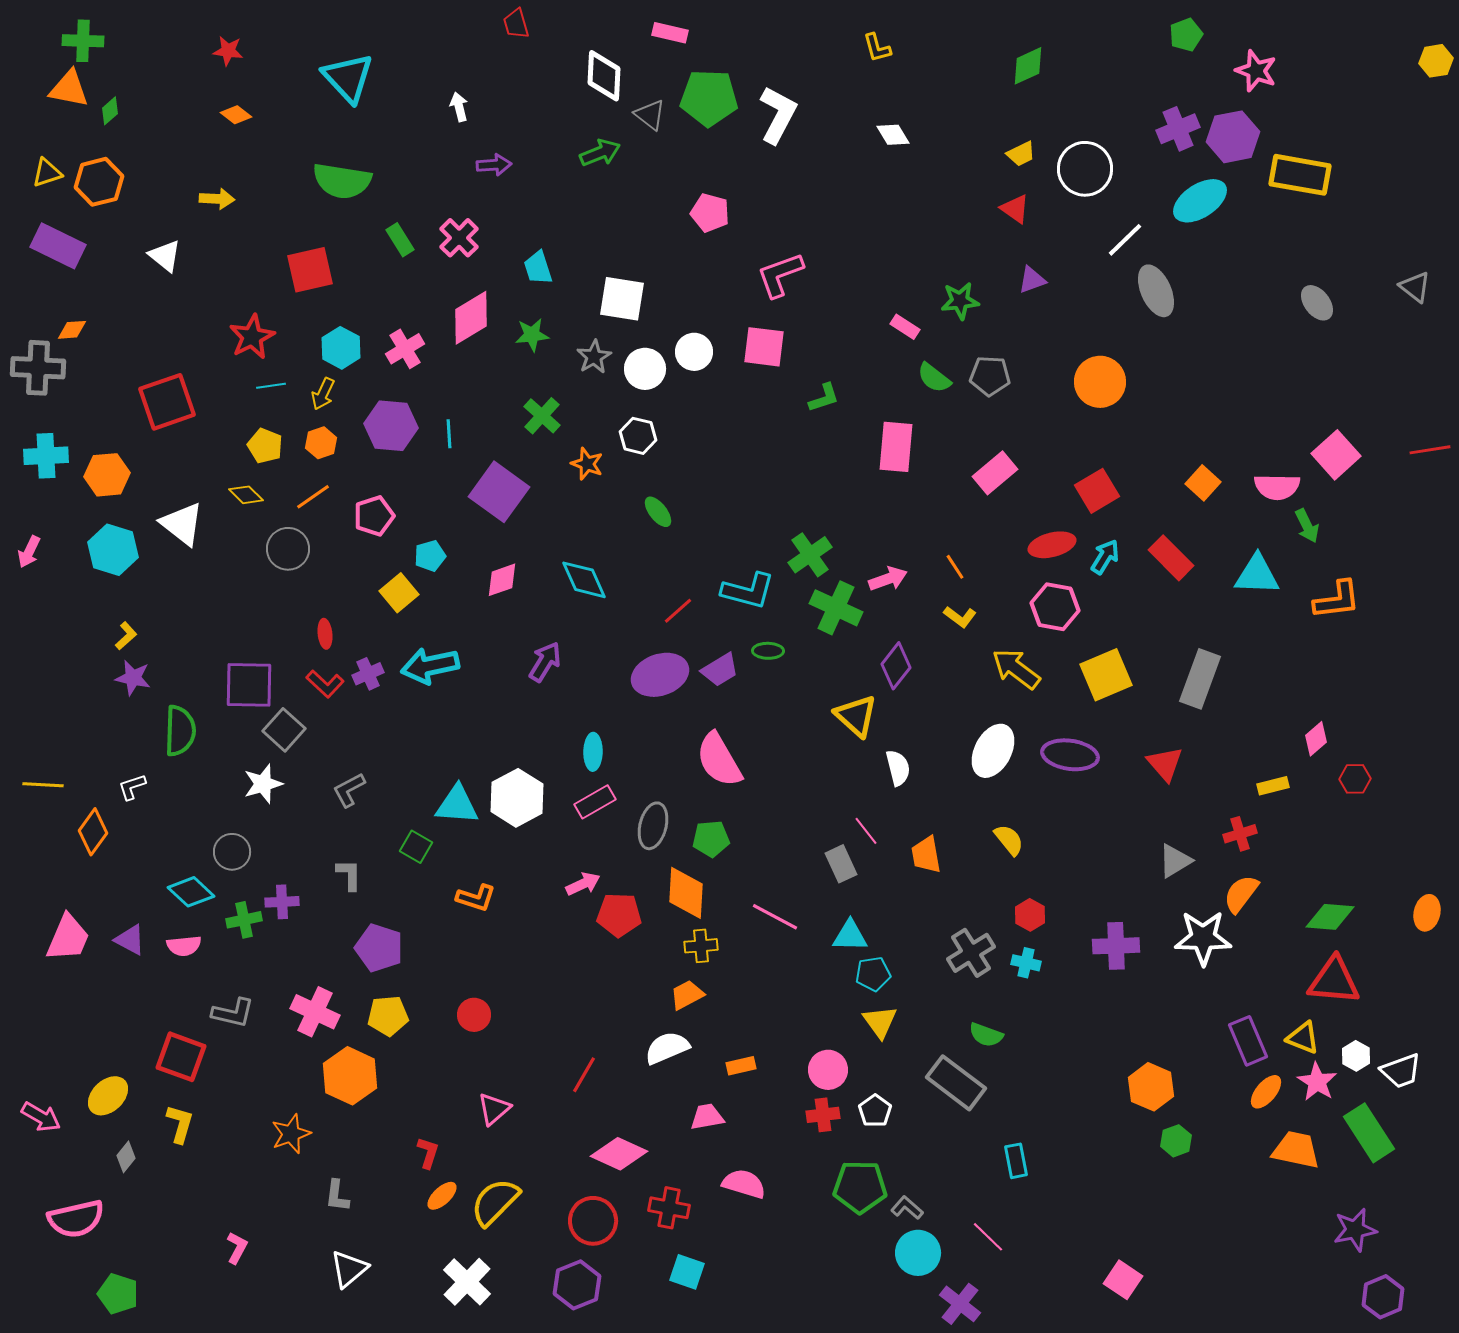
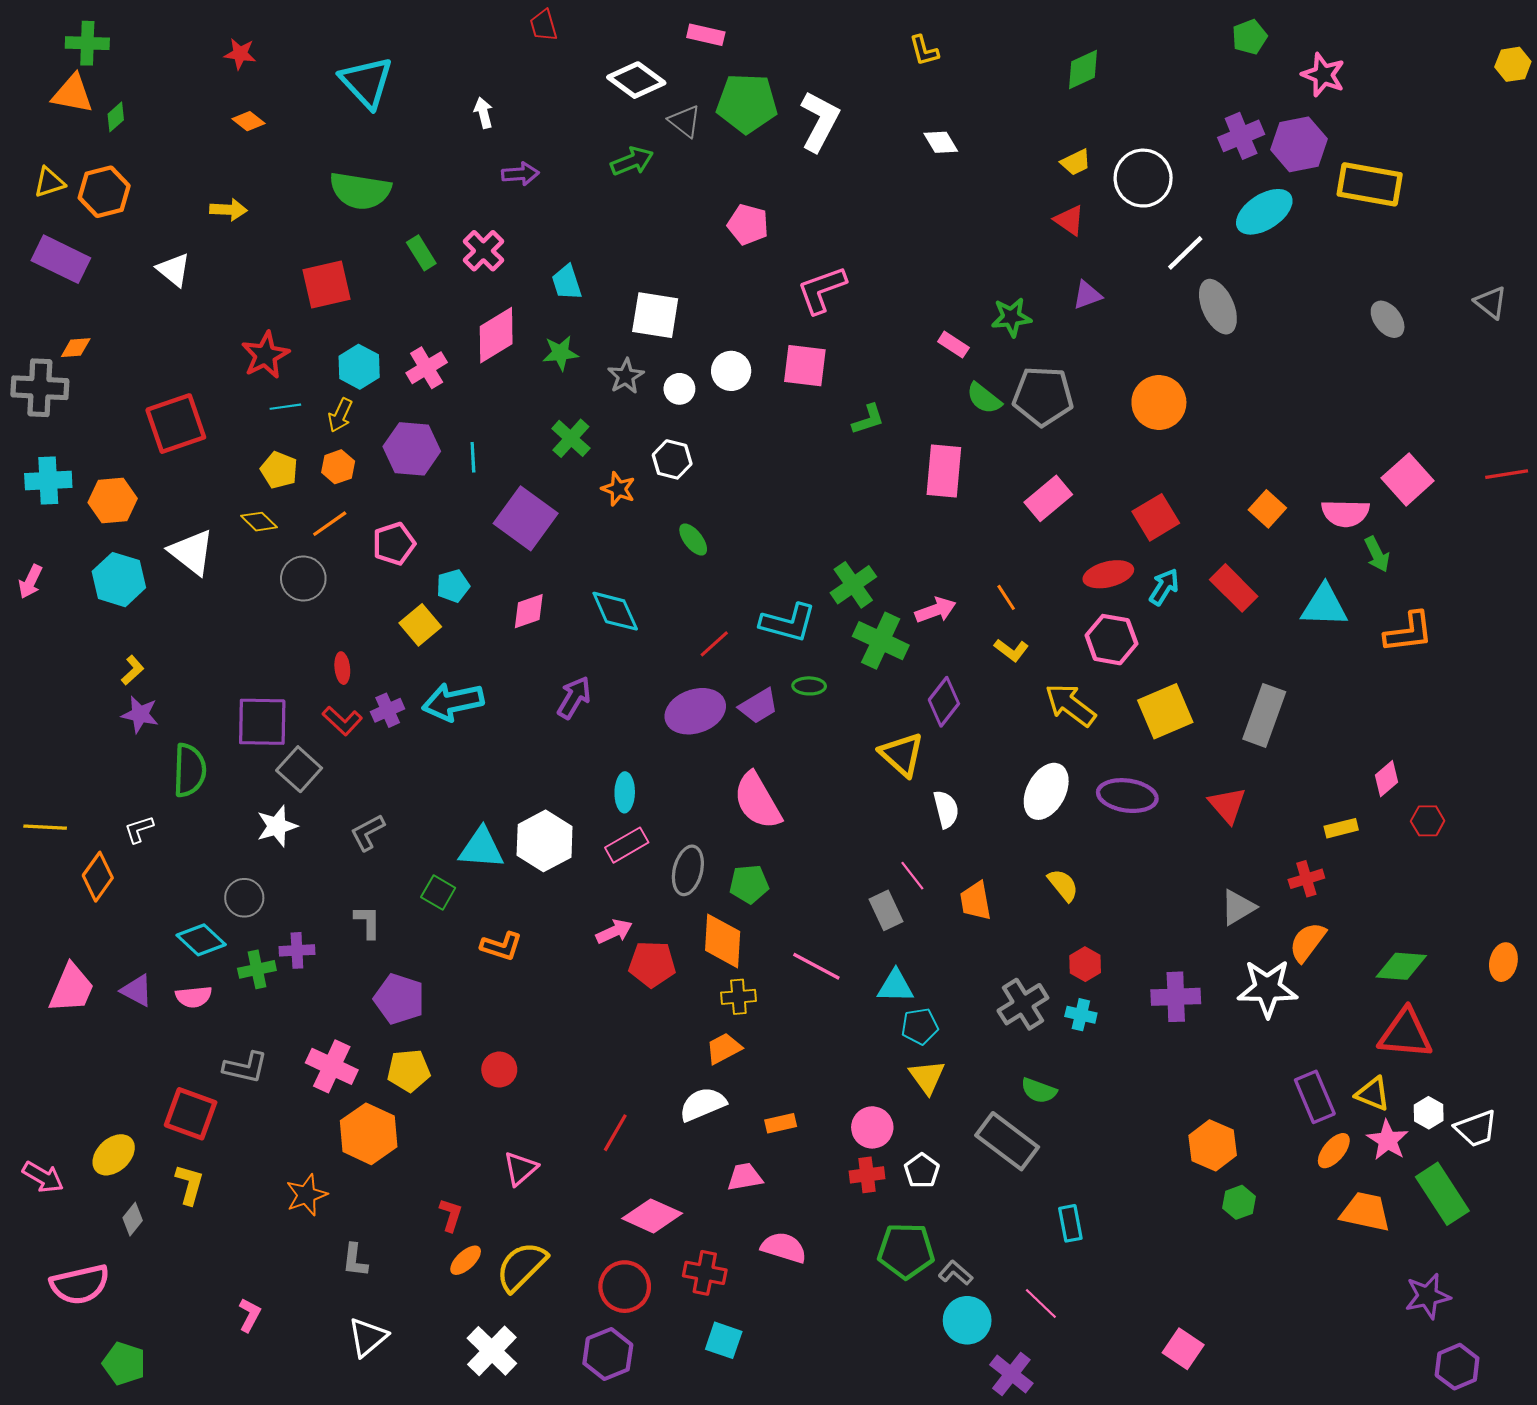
white diamond: (604, 76) -> (636, 80), turned -56
white circle: (645, 369) -> (679, 389), size x0.7
gray pentagon: (990, 376) -> (1043, 396), size x1.4

